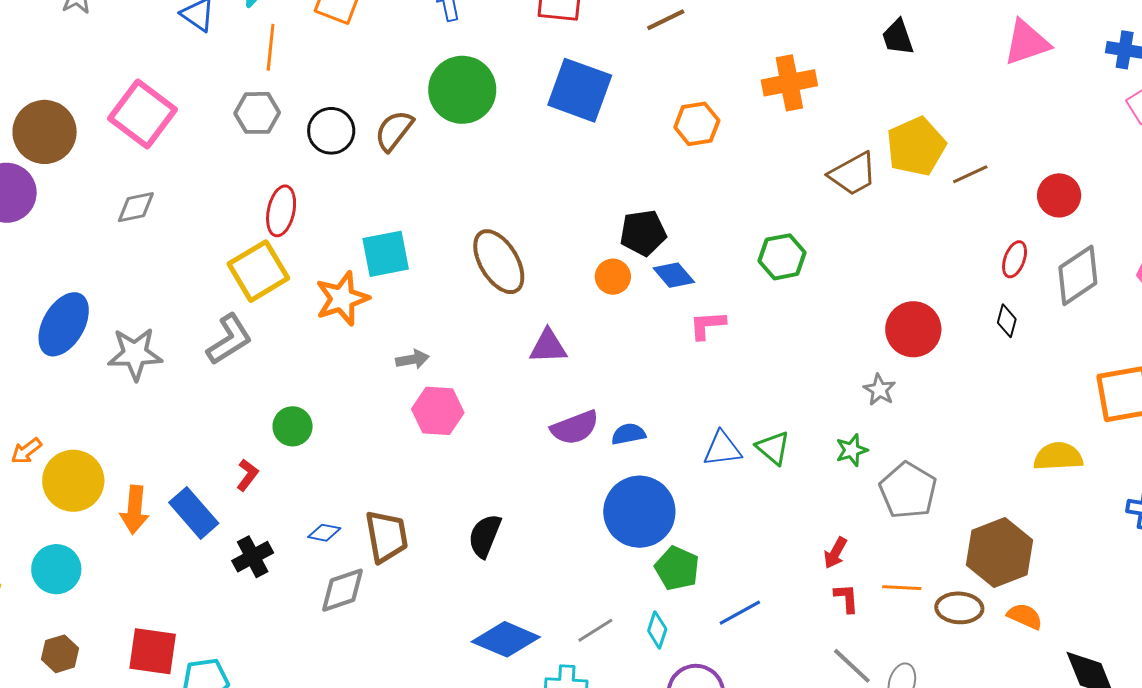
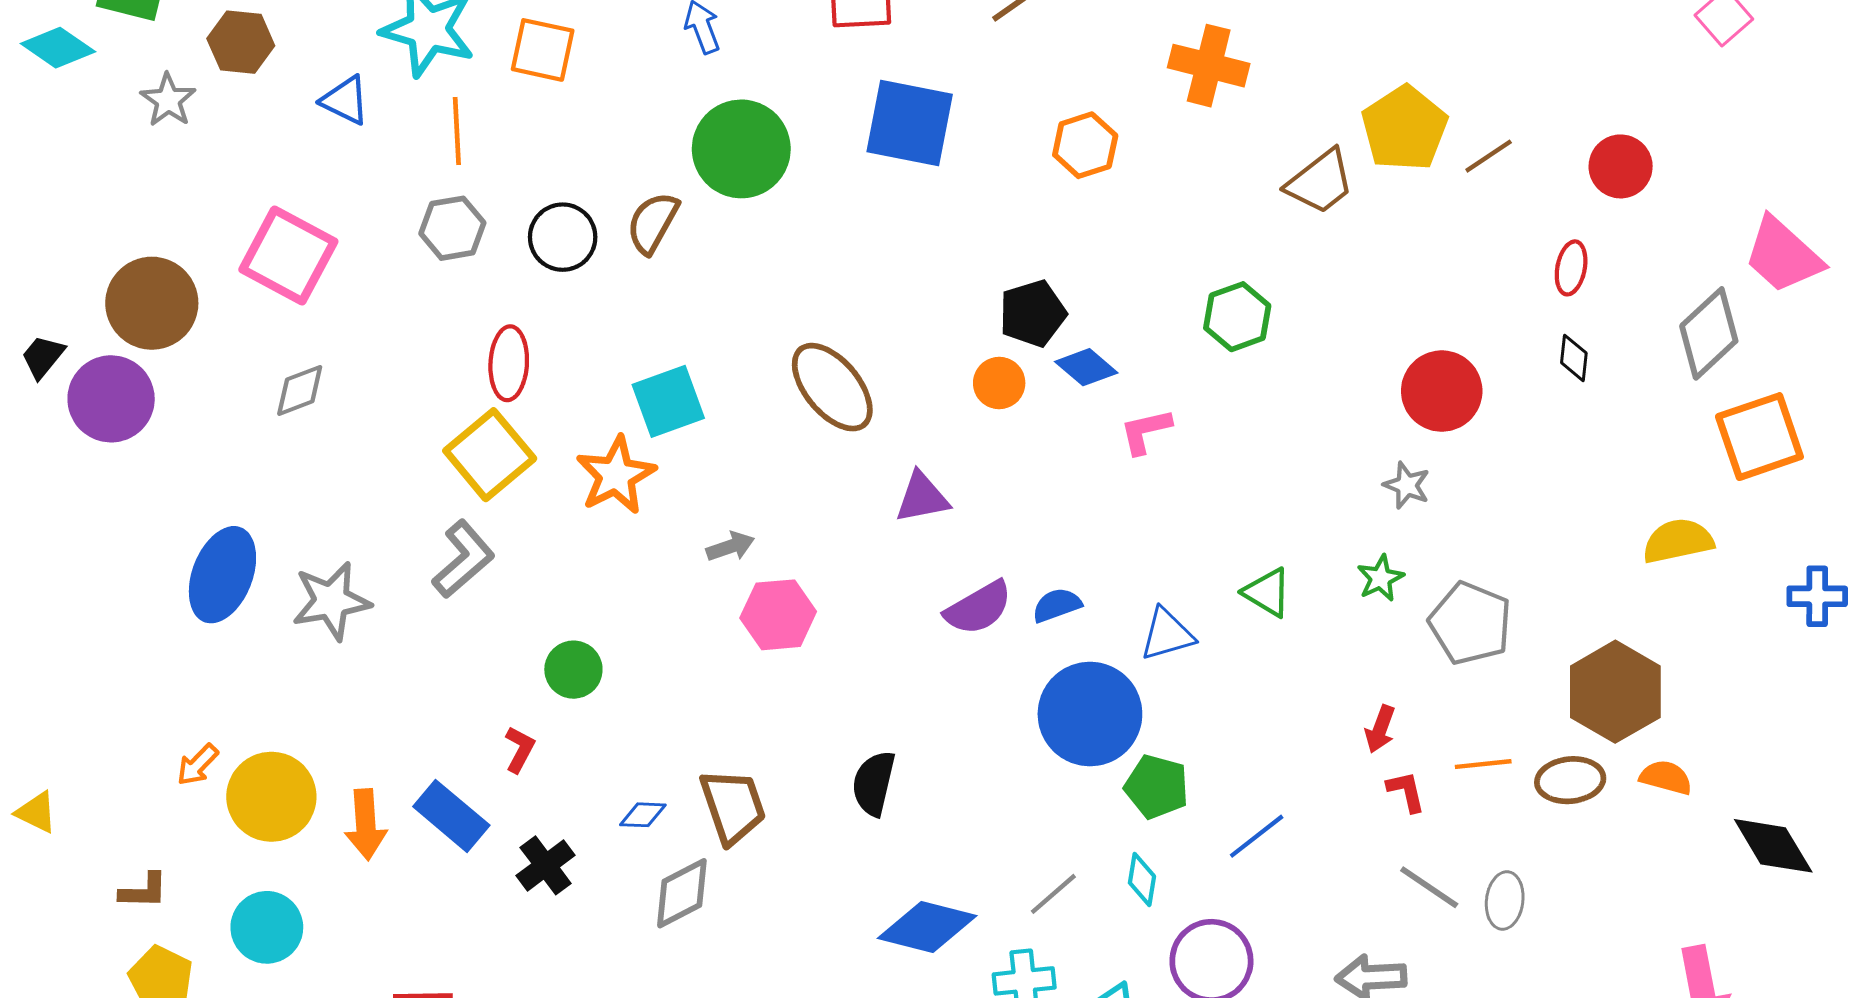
orange cross: (789, 83) -> (1209, 66), turned 34
gray diamond: (1078, 275) -> (1709, 333), moved
blue triangle: (722, 449) -> (1167, 634), moved

